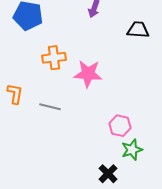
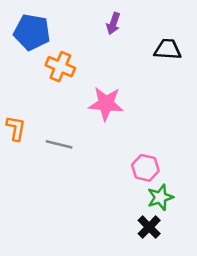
orange cross: (54, 58) -> (60, 67), moved, turned 30
black cross: (108, 174) -> (149, 227), moved

